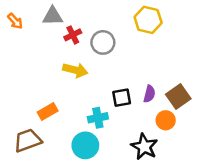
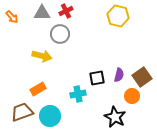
red cross: (73, 35) -> (66, 11), moved
gray circle: (103, 42) -> (60, 34), moved
yellow arrow: (75, 70) -> (42, 56), moved
cyan circle: (85, 145) -> (50, 116), moved

